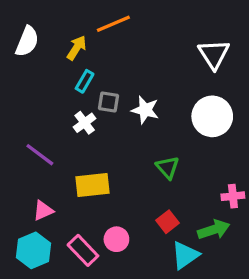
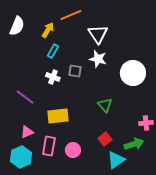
white triangle: (214, 54) -> (98, 34), moved
gray square: (108, 102) -> (75, 71), moved
white star: (145, 110) -> (98, 59), moved
white cross: (85, 123) -> (53, 77), turned -32
pink rectangle: (83, 250) -> (49, 146), moved, turned 54

